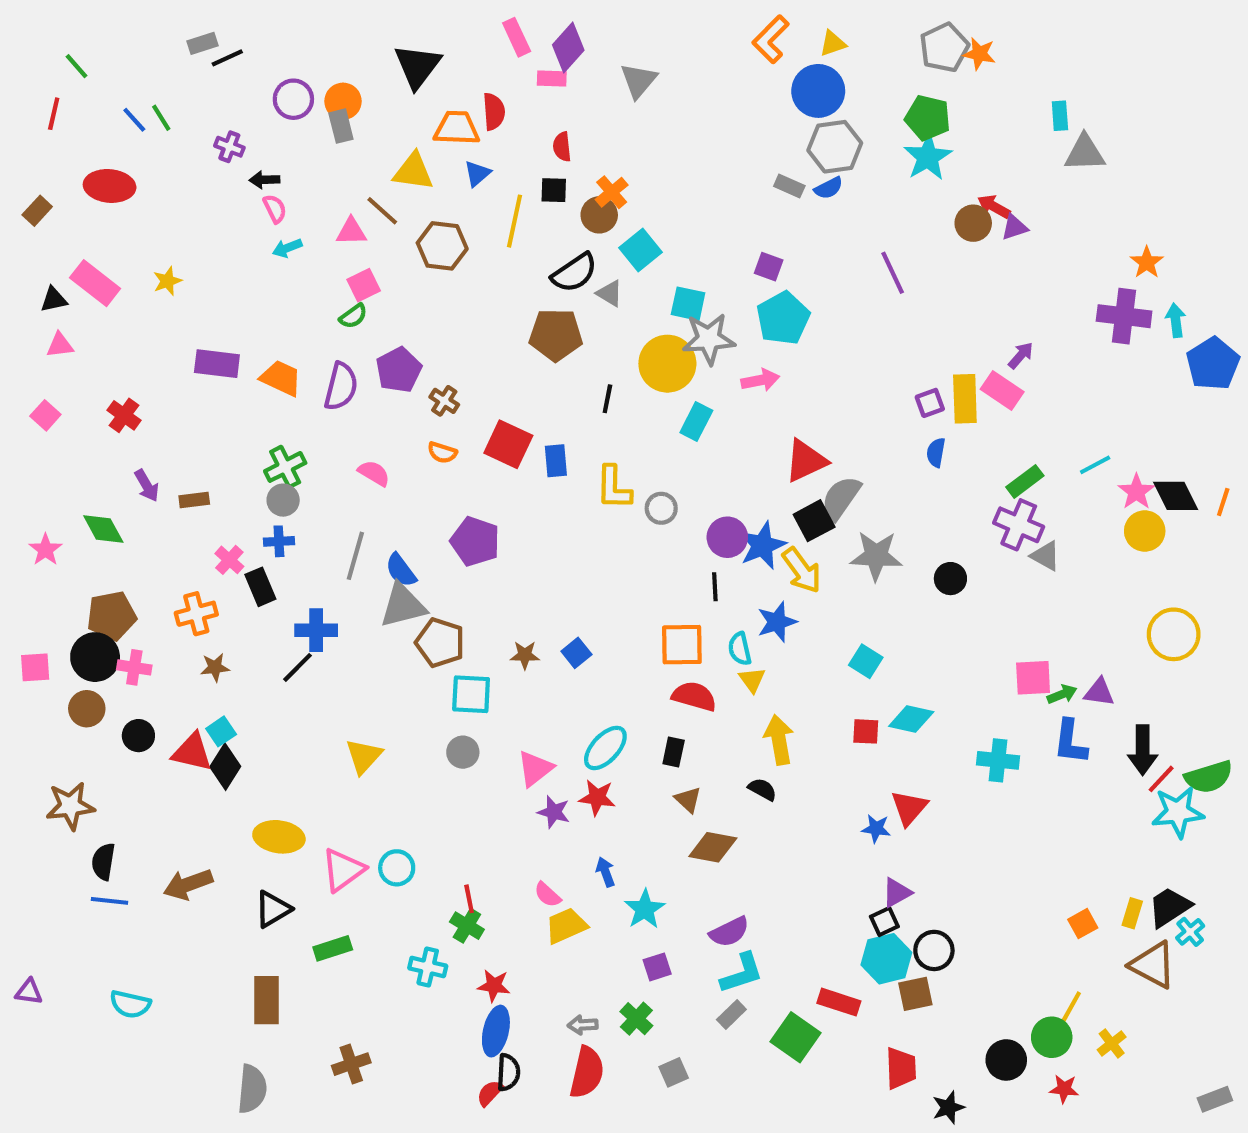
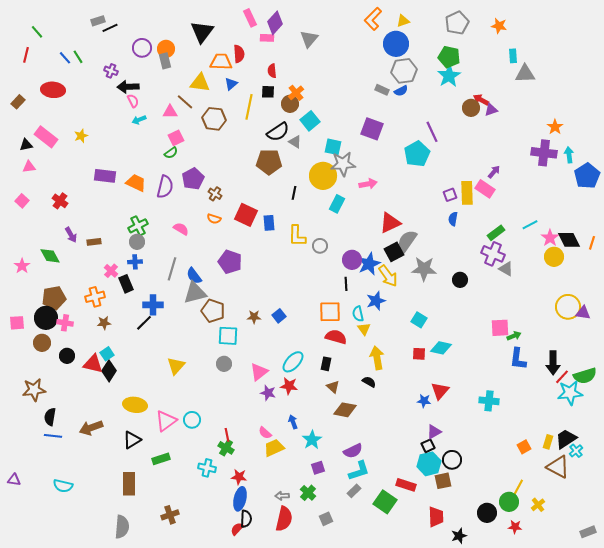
orange star: (979, 54) -> (499, 26), moved
black arrow: (264, 180) -> (128, 87), size x1.5
purple square: (769, 267) -> (372, 129), size x1.6
cyan pentagon: (783, 318) -> (417, 154), moved
purple triangle: (1099, 692) -> (583, 313), moved
cyan cross: (998, 760) -> (489, 401), moved

